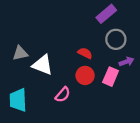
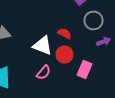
white triangle: (43, 65) -> (43, 46), moved
pink rectangle: (111, 77) -> (85, 70), moved

